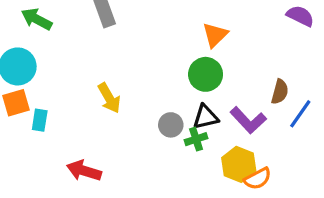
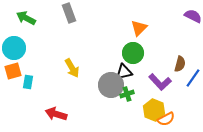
black triangle: (206, 117) -> (124, 72), moved
gray circle: (171, 125) -> (111, 85), size x1.6

